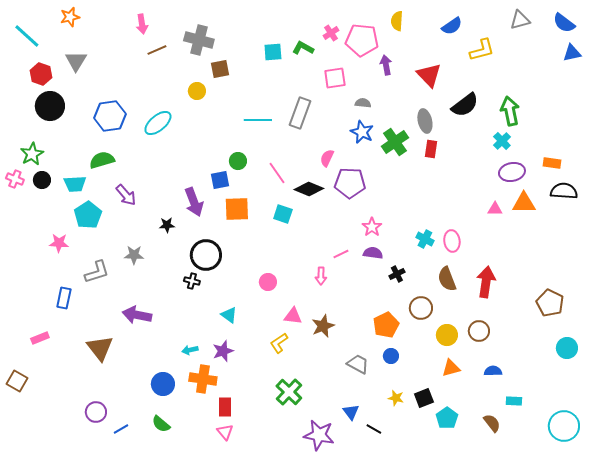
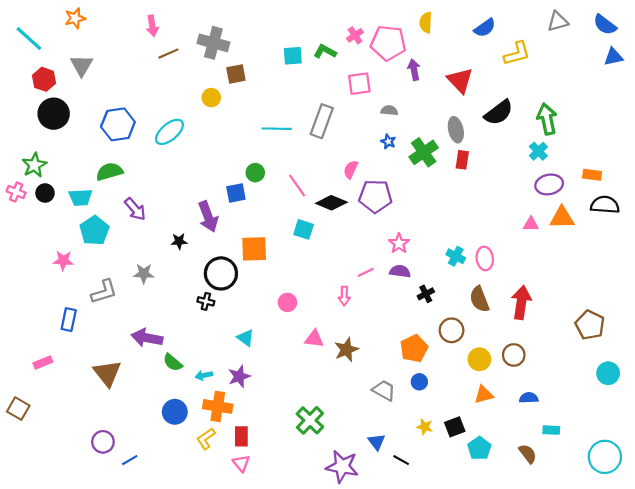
blue star: (362, 132) -> (388, 142), size x0.6
orange square: (237, 209) -> (254, 249), moved
yellow L-shape: (279, 343) -> (206, 439), moved
green semicircle: (161, 424) -> (173, 362), moved

